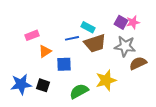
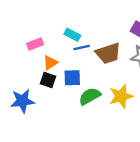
cyan rectangle: (88, 27) -> (72, 35), moved
black square: (43, 85) -> (48, 80), moved
green semicircle: (79, 91) -> (90, 96), moved

